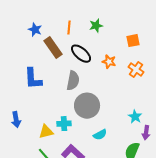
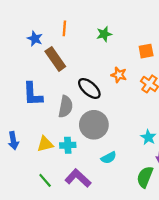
orange line: (69, 28) -> (64, 28), moved
black ellipse: (81, 54) -> (89, 88), moved
gray semicircle: (73, 81) -> (66, 107), moved
yellow triangle: (46, 132) -> (45, 144), moved

